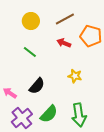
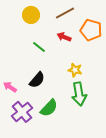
green line: (30, 52) -> (39, 47), moved
green arrow: (79, 115) -> (79, 94), moved

